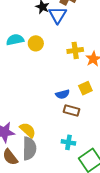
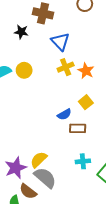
blue triangle: (58, 15) -> (60, 42), moved
yellow semicircle: (28, 130) -> (39, 160), turned -72
gray semicircle: (29, 148) -> (45, 178), turned -35

